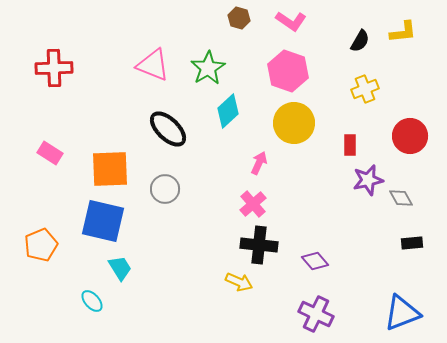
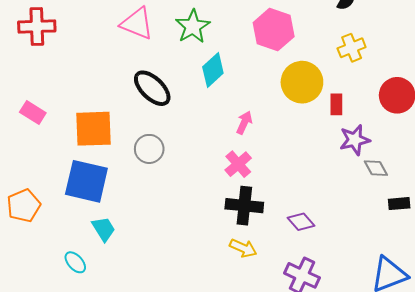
yellow circle: (294, 123) -> (302, 82), moved
gray diamond: (401, 198) -> (376, 168), moved
yellow arrow: (239, 282) -> (243, 248), moved

